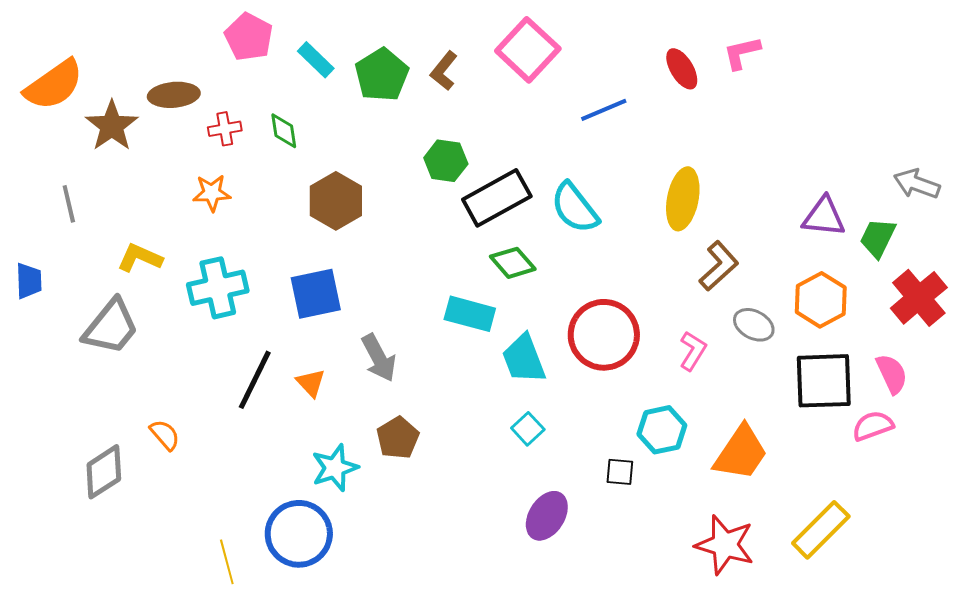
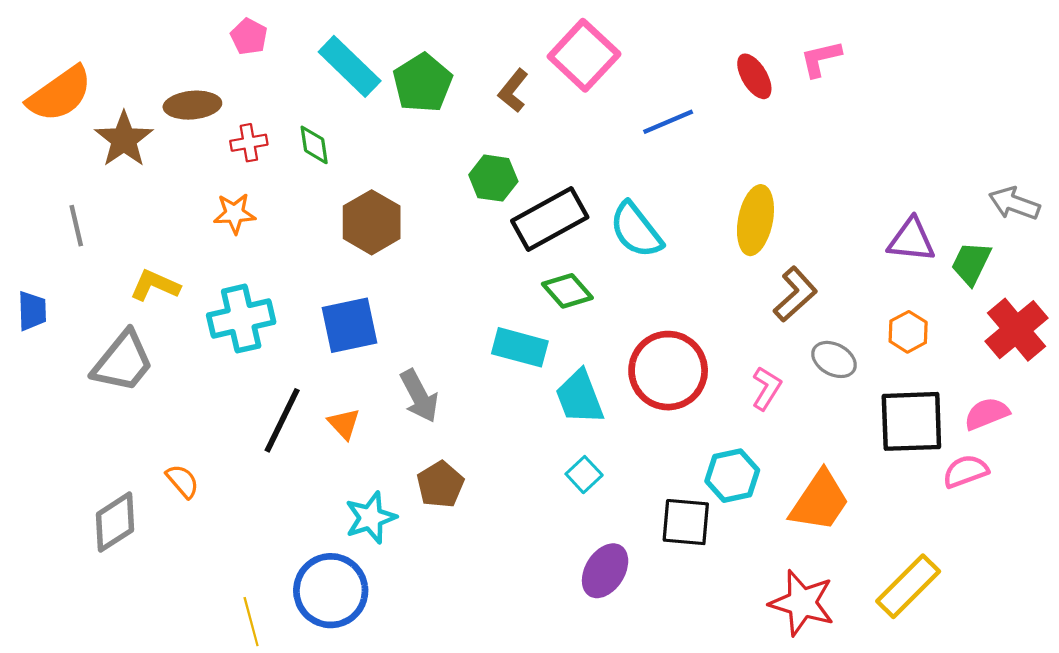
pink pentagon: (249, 37) -> (249, 37), moved, size x0.7
cyan rectangle: (316, 60) -> (350, 66), size x1.5
brown L-shape: (444, 71) -> (513, 91), moved
orange hexagon: (821, 300) -> (908, 332), size x0.7
pink semicircle: (892, 374) -> (987, 414), turned -87
black square: (620, 472) -> (686, 522), size x1.6

